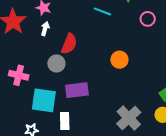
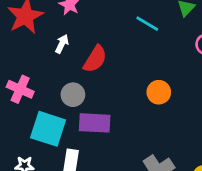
white arrow: (45, 29) -> (62, 44), moved
gray circle: (56, 64) -> (73, 95), moved

